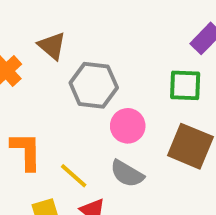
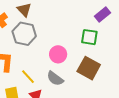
gray hexagon: (94, 85) -> (24, 34), moved

